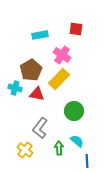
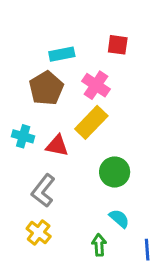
brown pentagon: (31, 70) -> (46, 88), moved
gray L-shape: (40, 128) -> (43, 191), moved
green arrow: (59, 148) -> (99, 245), moved
blue line: (87, 161) -> (147, 250), moved

